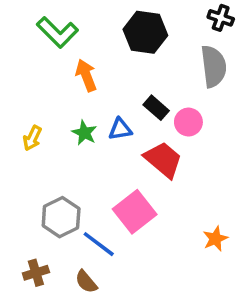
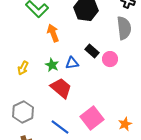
red trapezoid: (163, 160) -> (61, 88), moved
pink square: (135, 212) -> (92, 118), moved
gray hexagon: (61, 217) -> (23, 112), moved

